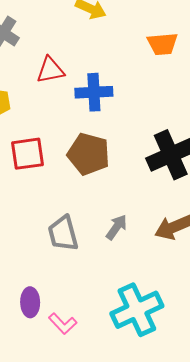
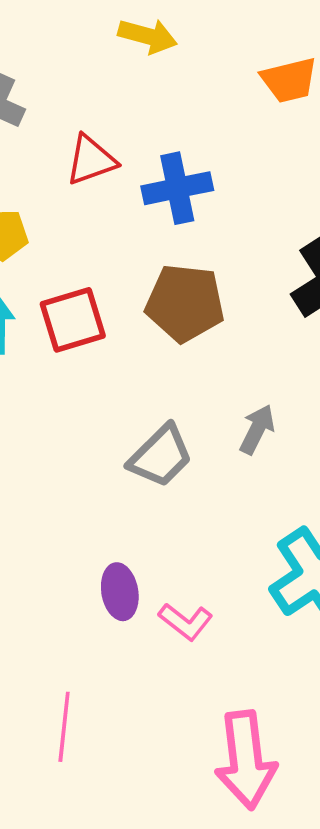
gray trapezoid: (63, 233) -> (161, 456), turned -111

